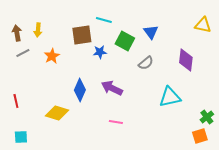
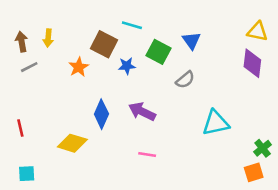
brown square: (82, 35) -> (104, 44), turned 35
orange star: (52, 56) -> (79, 67), moved
purple diamond: (186, 60) -> (252, 63), moved

